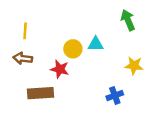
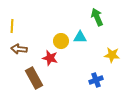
green arrow: (128, 20) -> (97, 17), moved
yellow line: (25, 31) -> (12, 26), moved
brown rectangle: (41, 93) -> (34, 78), turned 65

